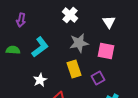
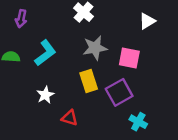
white triangle: (109, 22) -> (147, 21), moved, turned 32
purple square: (98, 78) -> (119, 92), size x1.5

